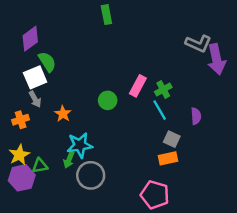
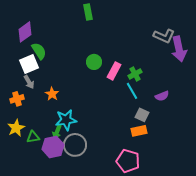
green circle: (108, 100) -> (94, 62), moved
purple semicircle: (196, 116) -> (162, 96), turned 72
purple hexagon: (22, 178) -> (53, 147), moved

